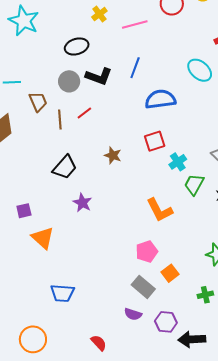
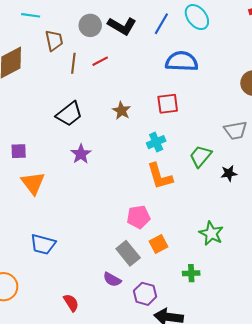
cyan ellipse: (200, 70) -> (197, 17), moved
cyan cross: (178, 162) -> (156, 142), moved

